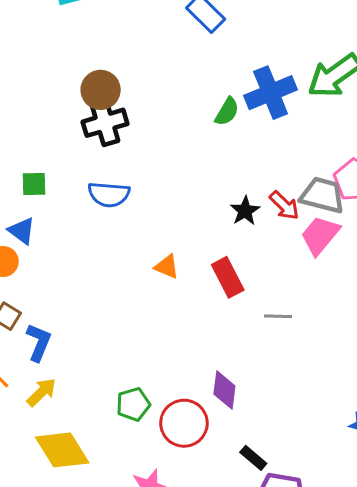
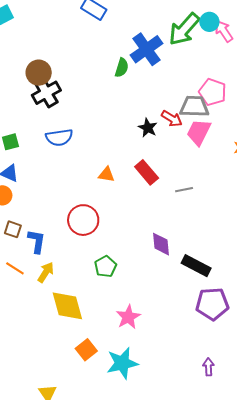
red circle: (184, 423) -> (83, 220), moved
yellow diamond: (62, 450) -> (67, 306), turned 30
black rectangle: (253, 458) -> (196, 266), moved, size x1.6

